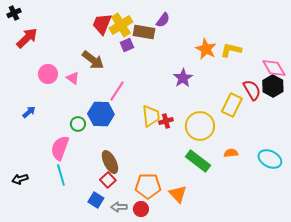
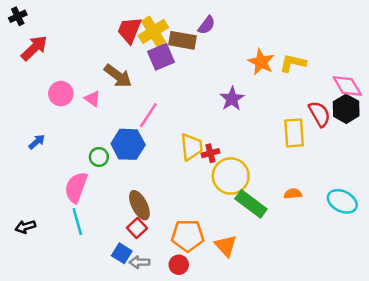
purple square: (127, 45) -> (161, 57), size x1.5
yellow rectangle: (232, 105) -> (294, 133), turned -30
yellow circle: (200, 126) -> (231, 176), moved
gray arrow: (119, 207) -> (139, 262), moved

